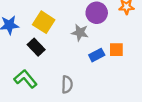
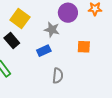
blue rectangle: (97, 55) -> (44, 51), moved
gray semicircle: (67, 84) -> (58, 76), moved

